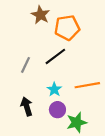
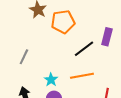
black line: (55, 56) -> (84, 49), moved

